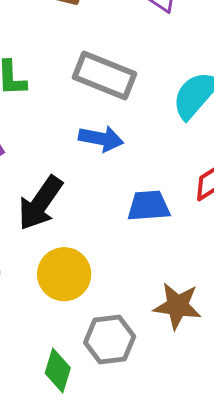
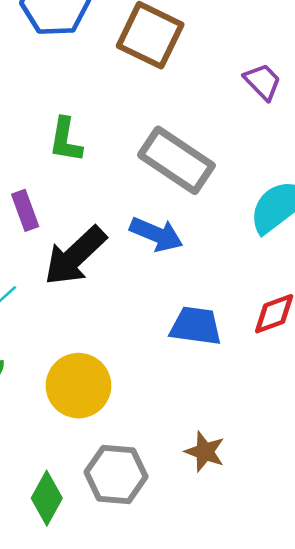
black arrow: (40, 203) -> (75, 256), moved
brown star: (177, 306) -> (205, 452), size x0.7

